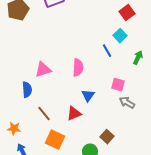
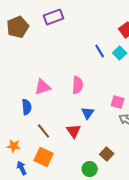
blue line: (107, 51) -> (100, 51), moved
red triangle: (74, 114) -> (74, 131), turned -42
orange square: (55, 140) -> (44, 157), moved

